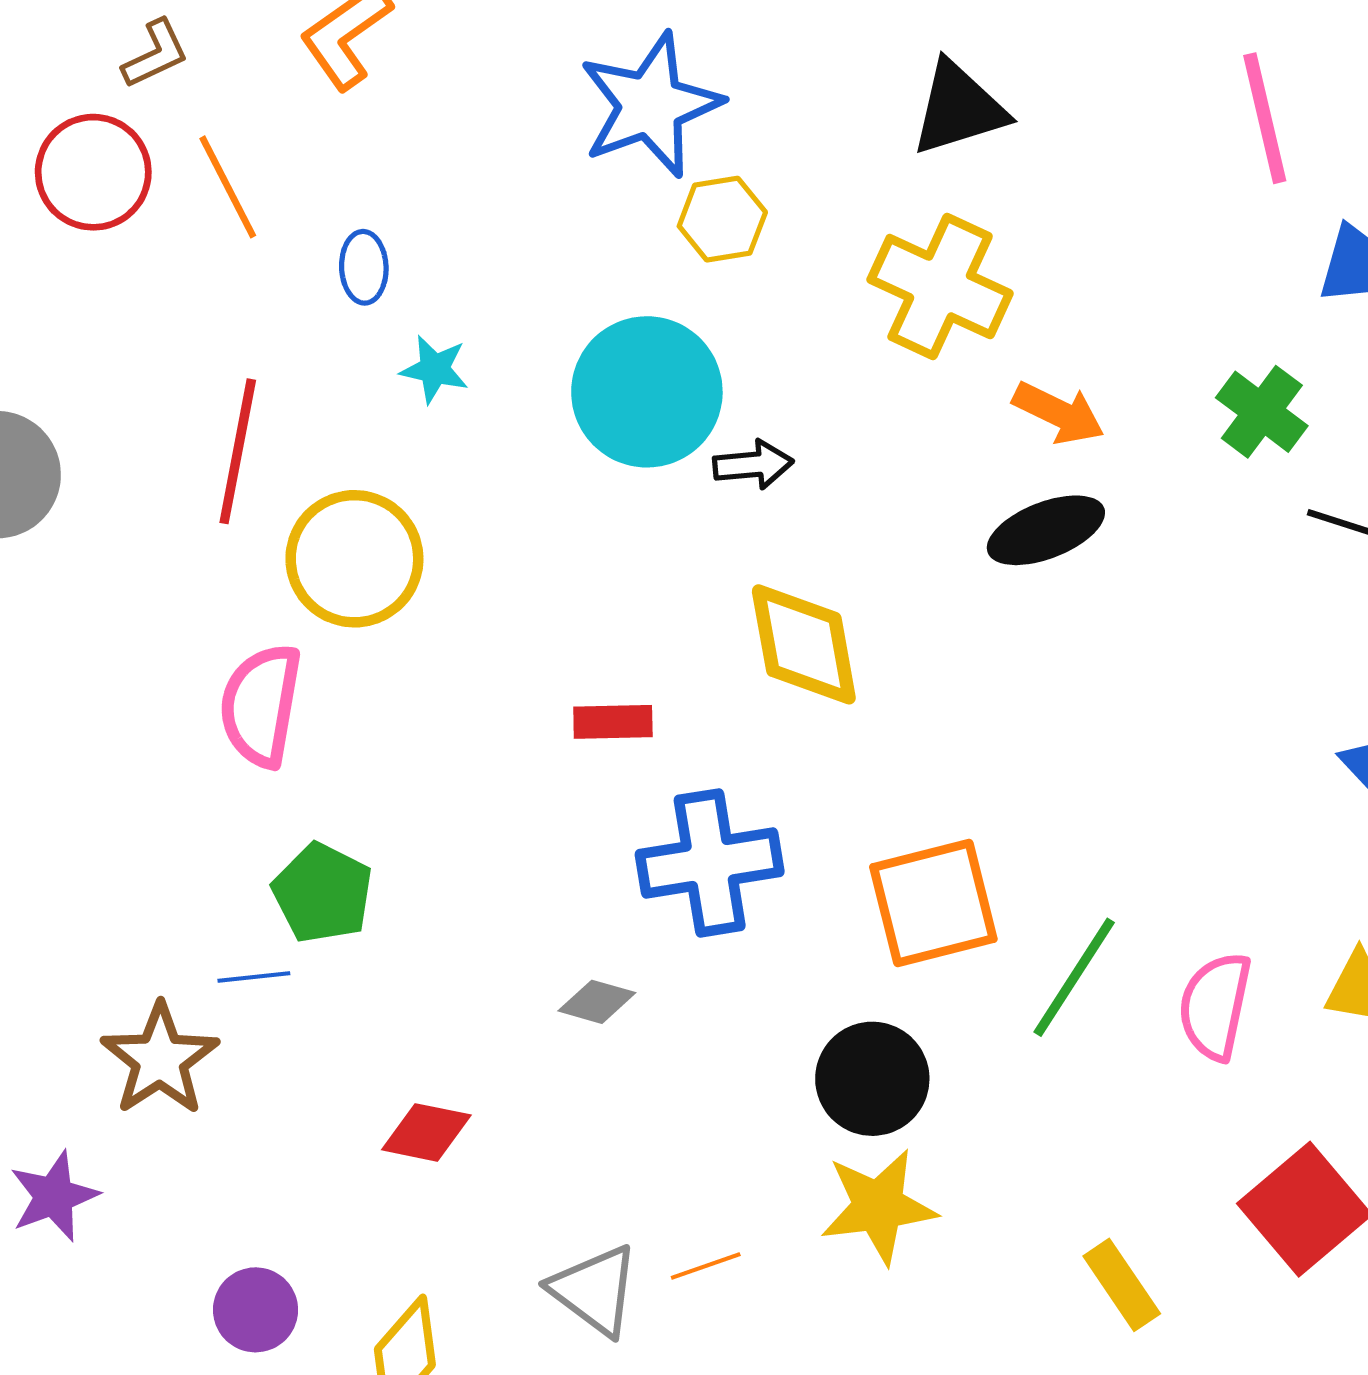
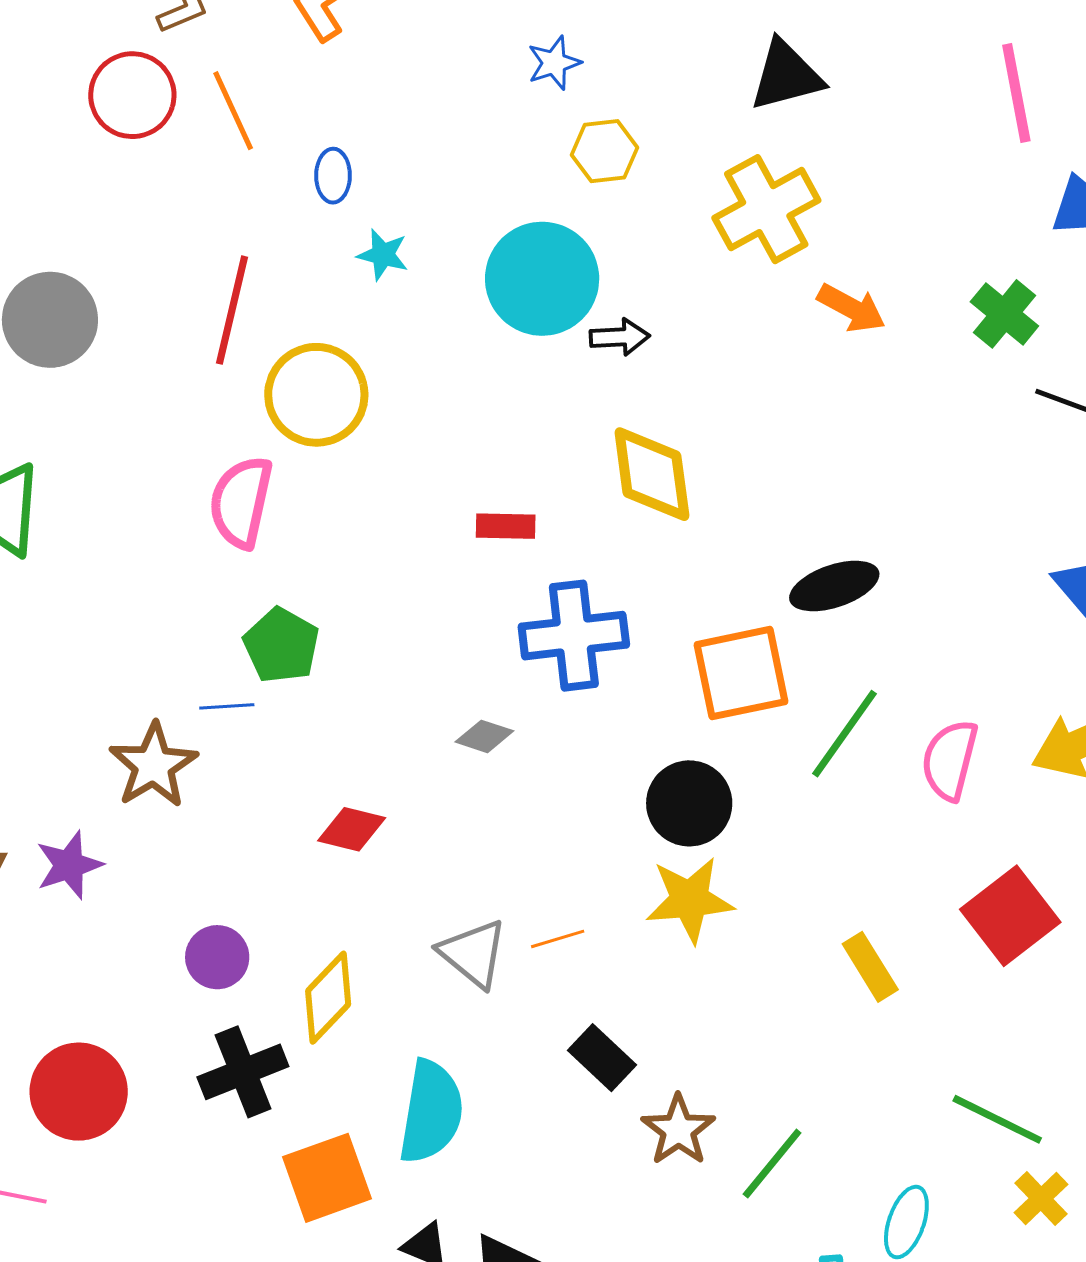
blue star: (650, 105) -> (554, 63), size x0.5
yellow cross: (940, 287) -> (766, 209), turned 34
black ellipse: (1046, 530) -> (834, 586), moved

